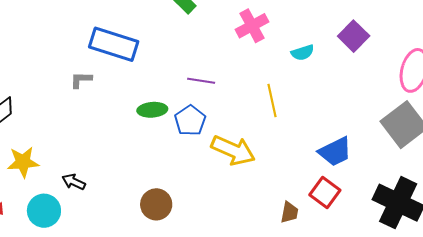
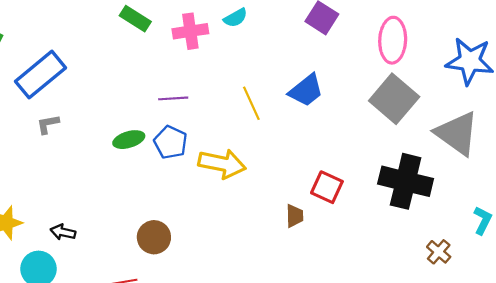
pink cross: (252, 26) -> (190, 31), moved, turned 32
blue rectangle: (114, 44) -> (40, 75), moved, turned -45
cyan semicircle: (303, 53) -> (235, 18), moved
blue trapezoid: (335, 152) -> (306, 90), moved

